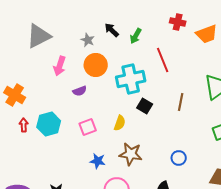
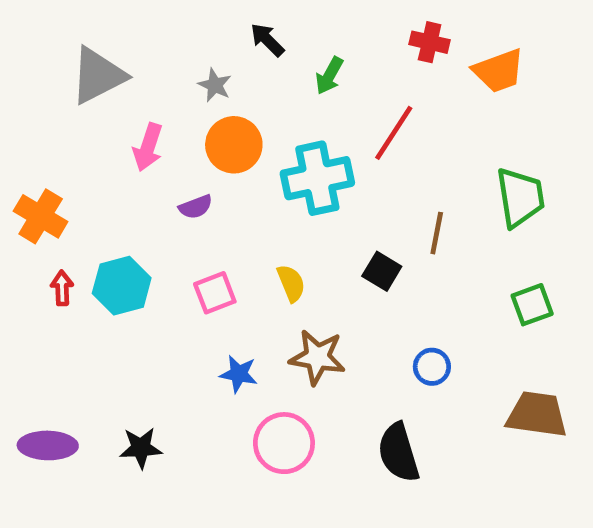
black arrow: (112, 30) -> (267, 40), moved
red line: (163, 60) -> (394, 133), turned 55
black square: (145, 106) -> (382, 271), moved
yellow semicircle: (120, 123) -> (291, 283), turned -42

